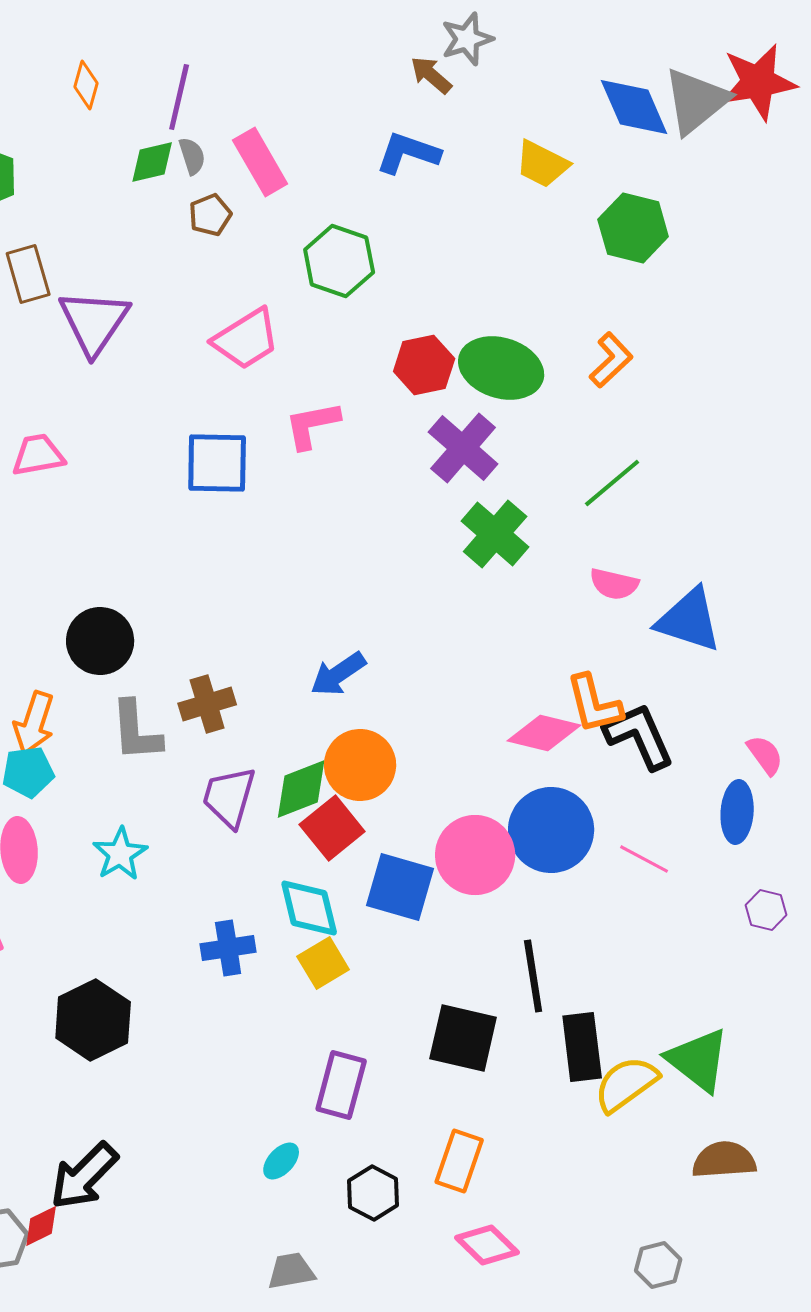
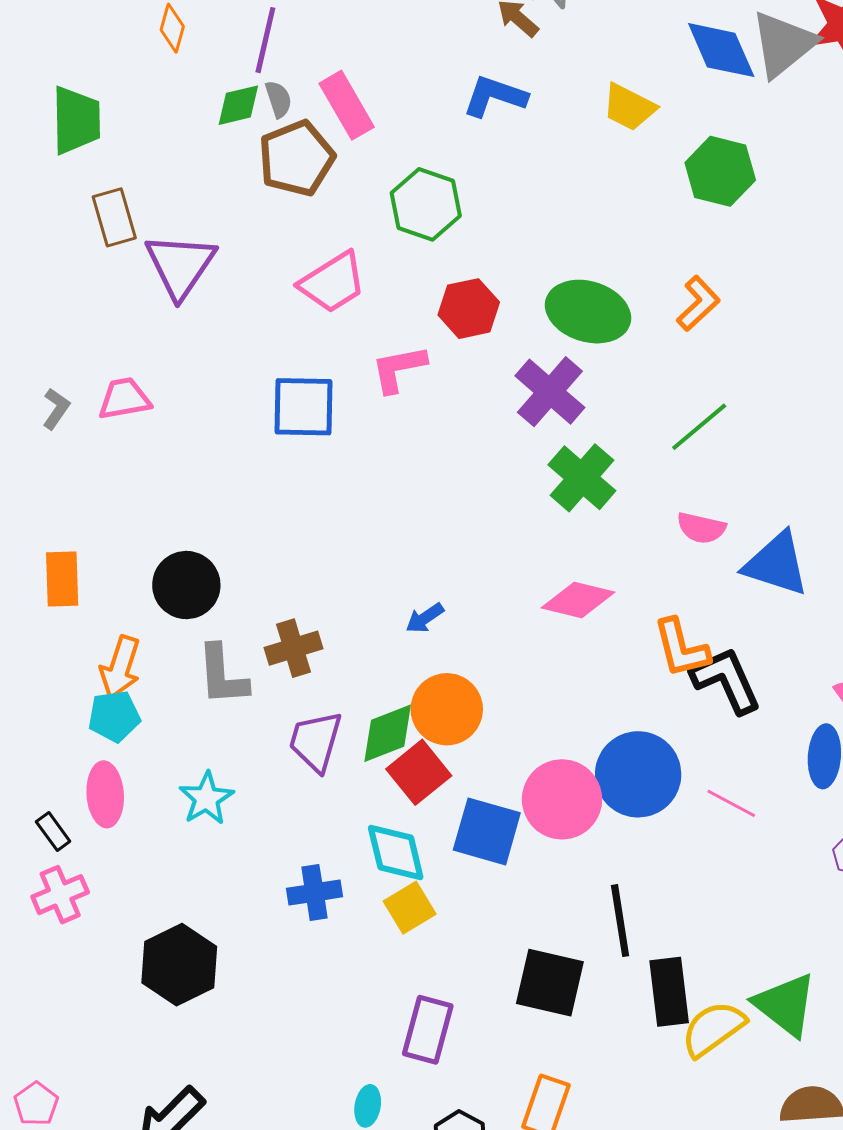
brown pentagon: (210, 215) -> (297, 158), size x1.8
red hexagon: (424, 365) -> (469, 309), moved
blue arrow: (338, 674) -> (425, 618), size x0.7
pink diamond: (544, 733) -> (578, 600), moved
cyan ellipse: (281, 1161) -> (368, 1106), turned -33

